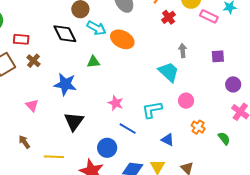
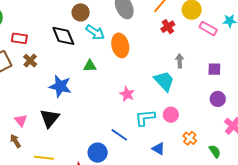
orange ellipse: (122, 39) -> (120, 45), turned 45
purple circle: (233, 84) -> (218, 99), moved
pink circle: (186, 101) -> (171, 115), moved
pink star: (116, 103) -> (127, 94), moved
pink triangle: (32, 105) -> (21, 120), moved
black triangle: (74, 121) -> (50, 118), moved

